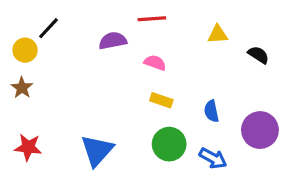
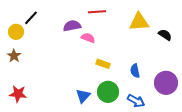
yellow triangle: (218, 34) -> (139, 22), size x1.5
pink semicircle: (155, 63) -> (88, 38), moved
blue triangle: (97, 150) -> (83, 96), moved, size x0.7

